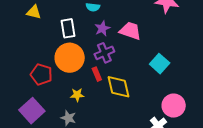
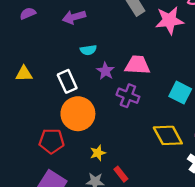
purple cross: (104, 53) -> (128, 96), moved, turned -30
red rectangle: (97, 74) -> (121, 174), moved
yellow diamond: (118, 87) -> (168, 135), moved

